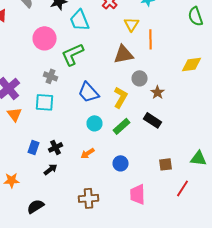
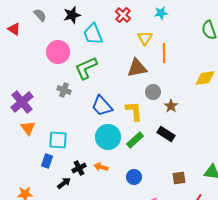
yellow L-shape: (120, 97) -> (134, 111), turned -35
cyan square: (44, 102) -> (58, 140), moved
cyan circle: (94, 123) -> (108, 137), size x1.6
black cross: (56, 147) -> (79, 168), moved
orange arrow: (88, 153) -> (101, 167), turned 48

